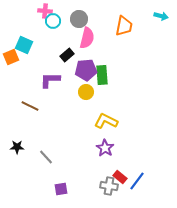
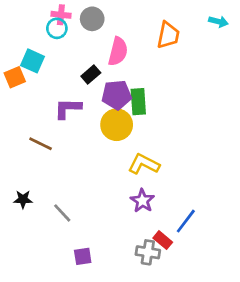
gray circle: (79, 19) -> (92, 19), moved
cyan circle: (53, 21) -> (57, 28), moved
yellow circle: (86, 92) -> (117, 125), size x1.5
blue line: (137, 181) -> (186, 221), moved

